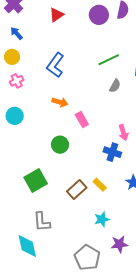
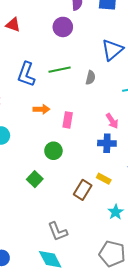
red triangle: (56, 15) -> (13, 25), turned -49
purple circle: (99, 15) -> (63, 27), moved
green line: (109, 60) -> (60, 70), moved, turned 30
pink rectangle: (82, 119) -> (68, 120), turned 56
green square: (36, 181) -> (35, 179), moved, size x0.7

